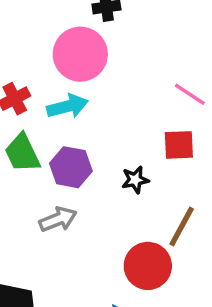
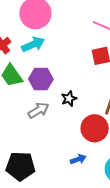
black star: (135, 180) -> (69, 99), moved

